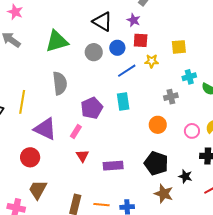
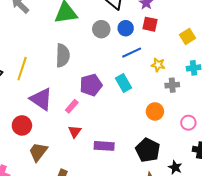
yellow square: (179, 47) -> (188, 36), turned -35
yellow star: (152, 61) -> (158, 65), moved
cyan rectangle: (123, 101) -> (124, 83), turned -30
brown trapezoid: (38, 190) -> (38, 152), moved

